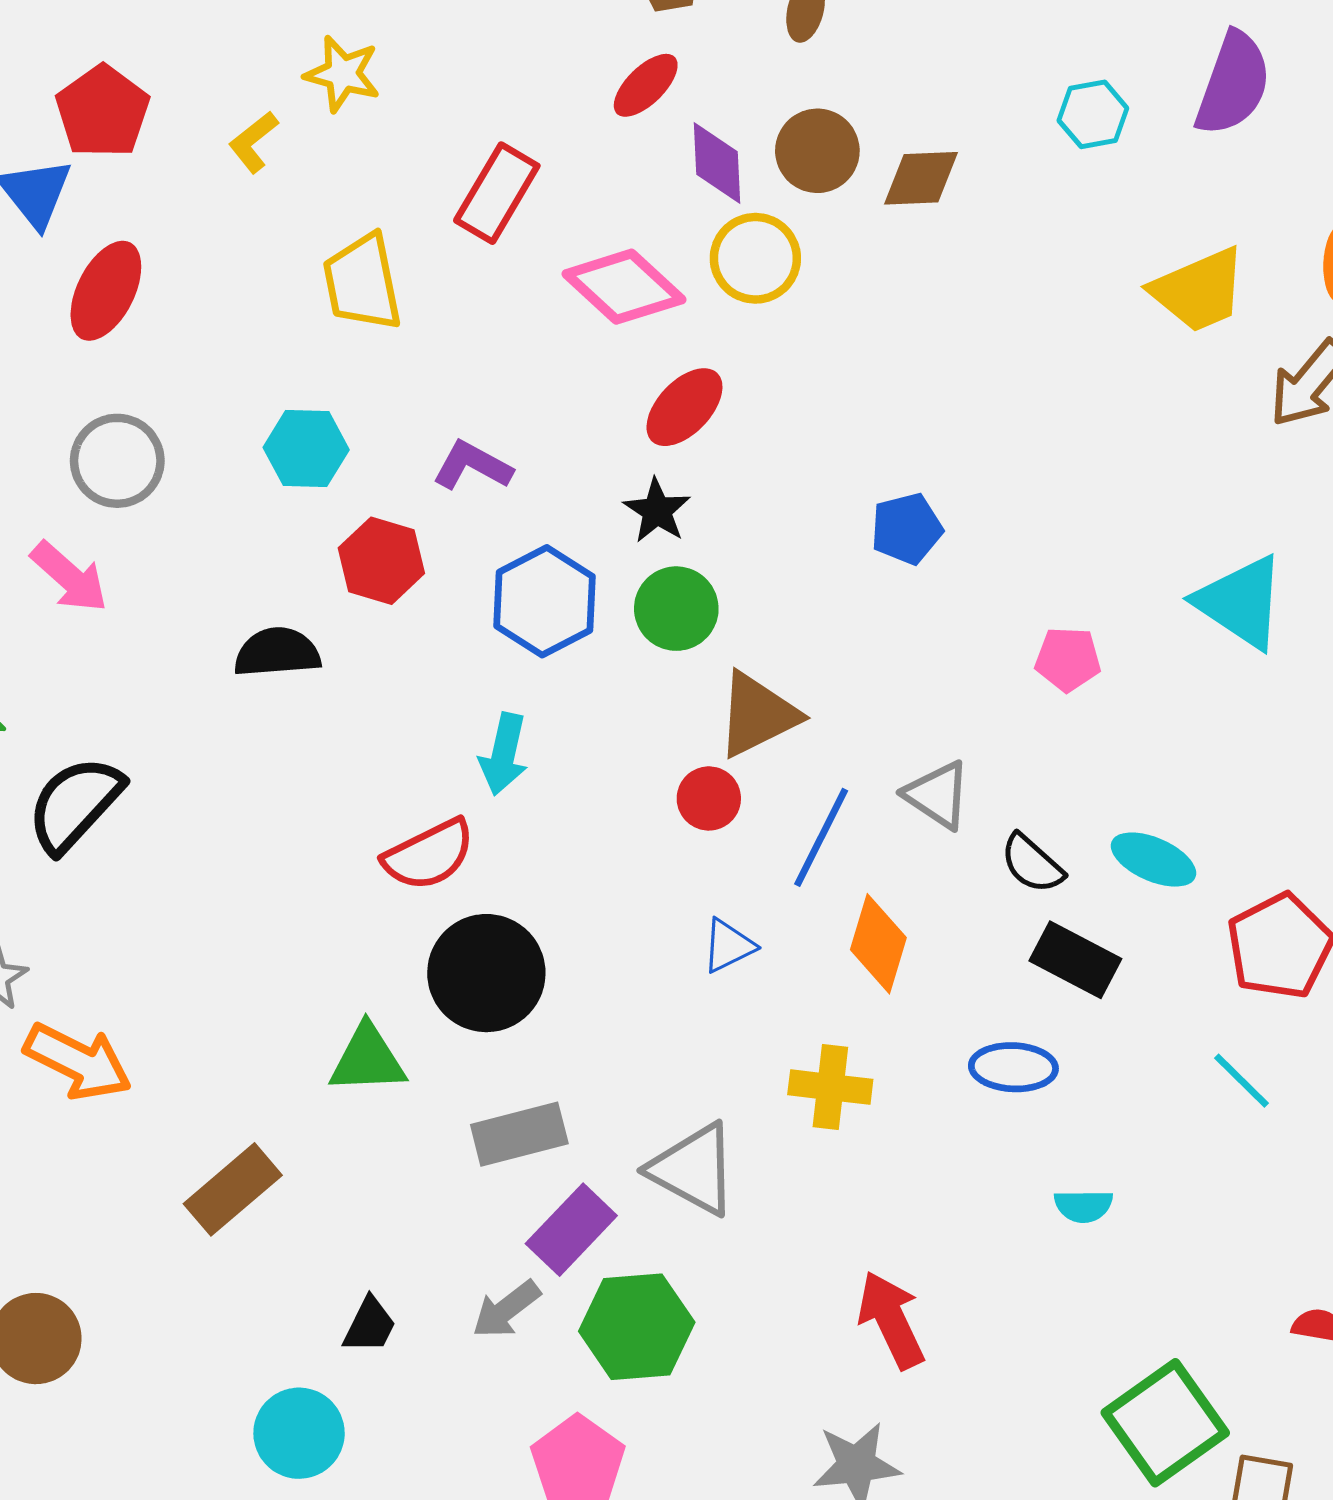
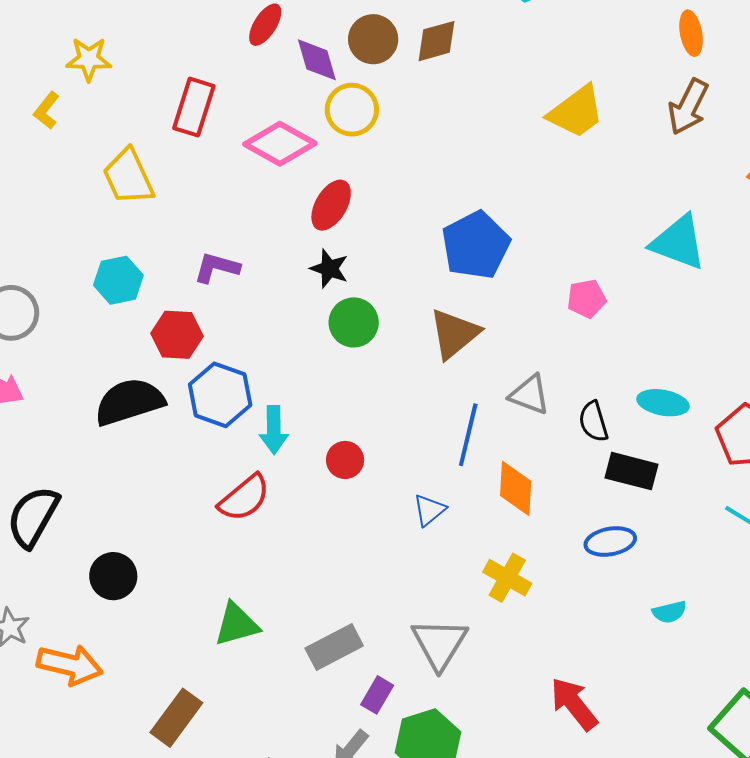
yellow trapezoid: (1199, 290) -> (576, 112), moved
blue pentagon: (907, 529) -> (476, 245), size x1.6
blue hexagon: (545, 601) -> (220, 395), moved
black semicircle: (277, 652) -> (129, 402), size x1.4
brown triangle: (757, 715) -> (454, 334), moved
red circle: (709, 798) -> (345, 460), moved
black semicircle: (1032, 864) -> (593, 422), turned 45
black circle: (486, 973) -> (113, 576), moved, size x0.7
yellow cross: (830, 1087) -> (507, 578), turned 36
gray triangle: (693, 1169) -> (439, 644), turned 46
purple rectangle: (571, 1230) -> (377, 695), size x0.7

